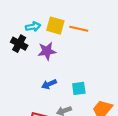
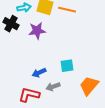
blue arrow: (49, 84) -> (39, 73), moved

